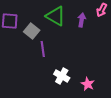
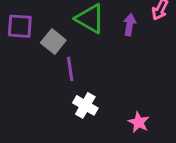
white cross: (62, 76) -> (85, 105), moved

